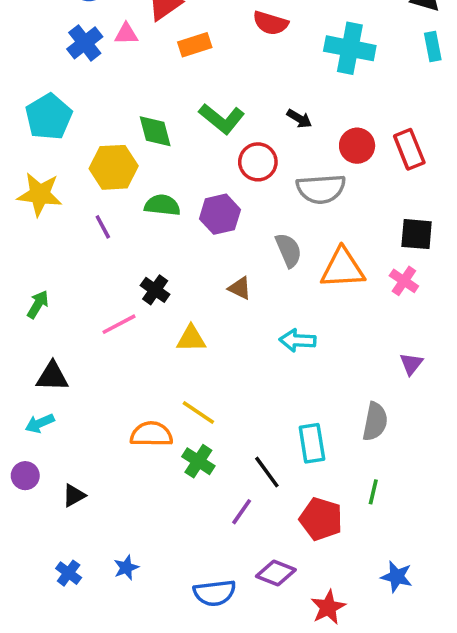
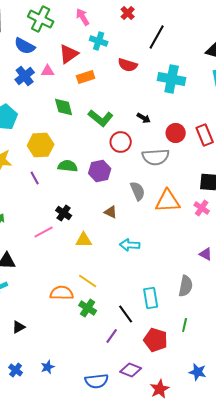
green diamond: (155, 131) -> (64, 107), moved
cyan arrow: (298, 340) -> (130, 245), moved
purple triangle: (411, 364) -> (206, 254), turned -40

